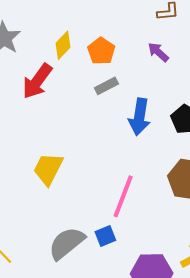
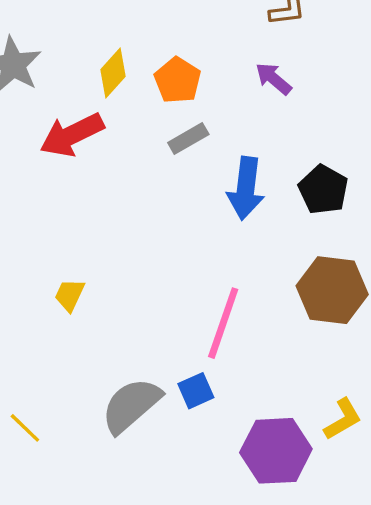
red arrow: (37, 81) -> (72, 135), turned 30
yellow trapezoid: (48, 169) -> (70, 295), moved, size x0.6

